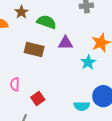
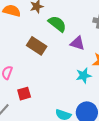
purple triangle: (65, 43) -> (77, 43), moved

